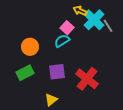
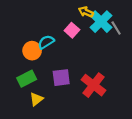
cyan semicircle: (62, 41) -> (46, 42), moved
yellow triangle: (51, 100) -> (36, 99), moved

